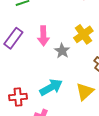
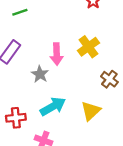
pink arrow: (43, 36) -> (57, 54), moved
gray star: (62, 51) -> (40, 74), moved

